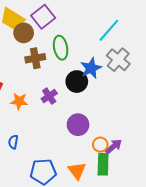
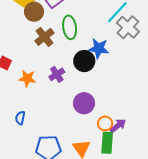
brown cross: (35, 58) -> (44, 37), turned -30
gray cross: (118, 60) -> (128, 27), moved
blue star: (91, 68) -> (99, 48), turned 30

